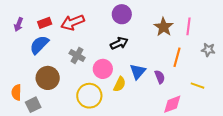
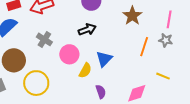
pink line: (189, 26) -> (169, 19), moved
gray star: (208, 50) -> (166, 40), moved
purple semicircle: (160, 77) -> (101, 92), moved
yellow circle: (89, 96) -> (36, 83), moved

